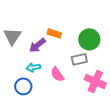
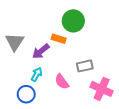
green circle: (89, 39) -> (73, 21), moved
cyan arrow: (33, 67) -> (37, 74), turned 128

